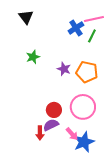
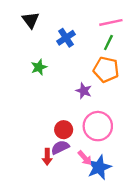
blue cross: (76, 28) -> (66, 38), moved
purple star: (64, 69) -> (84, 91), moved
orange pentagon: (87, 72) -> (106, 70), moved

